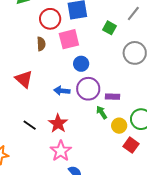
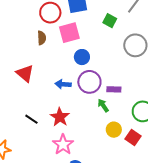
yellow circle: (119, 126) -> (114, 130), moved

